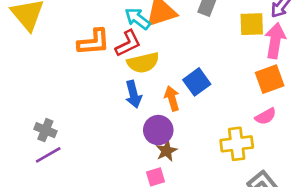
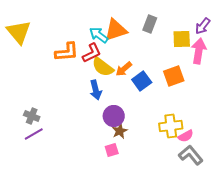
yellow semicircle: (143, 63) -> (103, 67), turned 50
orange square: (270, 79) -> (174, 76), moved
orange arrow: (172, 98) -> (124, 69), moved, turned -114
pink semicircle: (266, 116) -> (186, 136), moved

